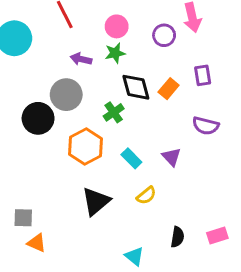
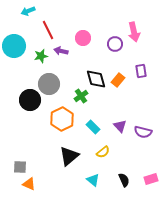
green star: (115, 53) -> (41, 56), moved
purple arrow: (81, 59) -> (61, 51), moved
purple semicircle: (206, 126) -> (143, 132), moved
black semicircle: (177, 237) -> (124, 180), turned -32
cyan triangle: (134, 256) -> (93, 180), moved

